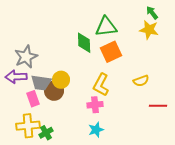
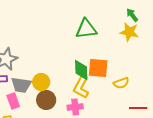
green diamond: (84, 43) -> (81, 70), moved
orange square: (111, 52) -> (98, 68), moved, turned 30
brown circle: (54, 91) -> (46, 100), moved

